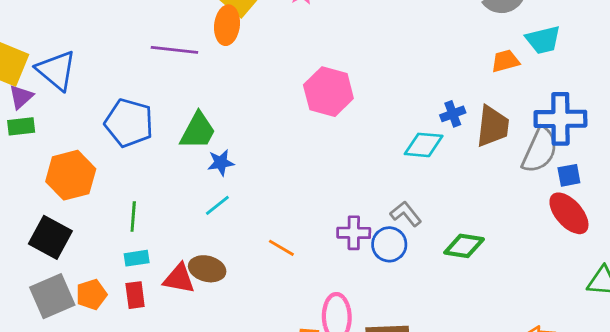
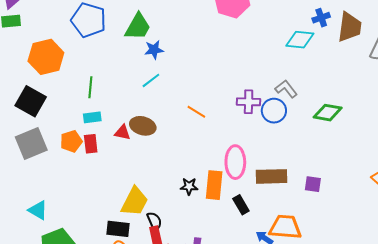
red triangle: (179, 279) -> (122, 133), size x0.7
orange pentagon: (91, 295) -> (71, 141), moved

